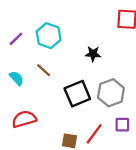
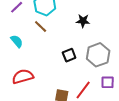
brown line: (44, 70) -> (41, 27), moved
black square: (77, 94) -> (69, 55), size x0.6

